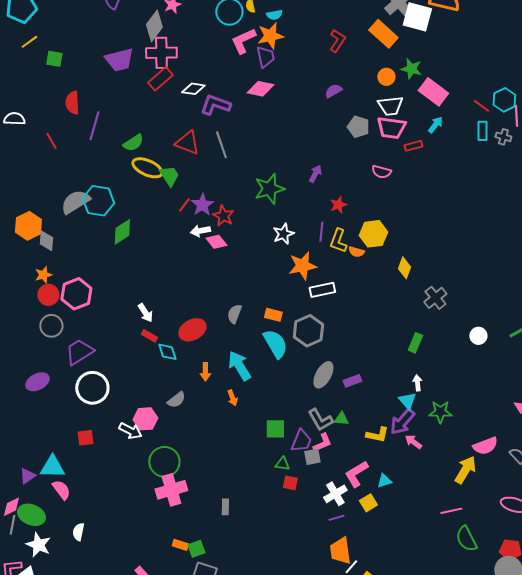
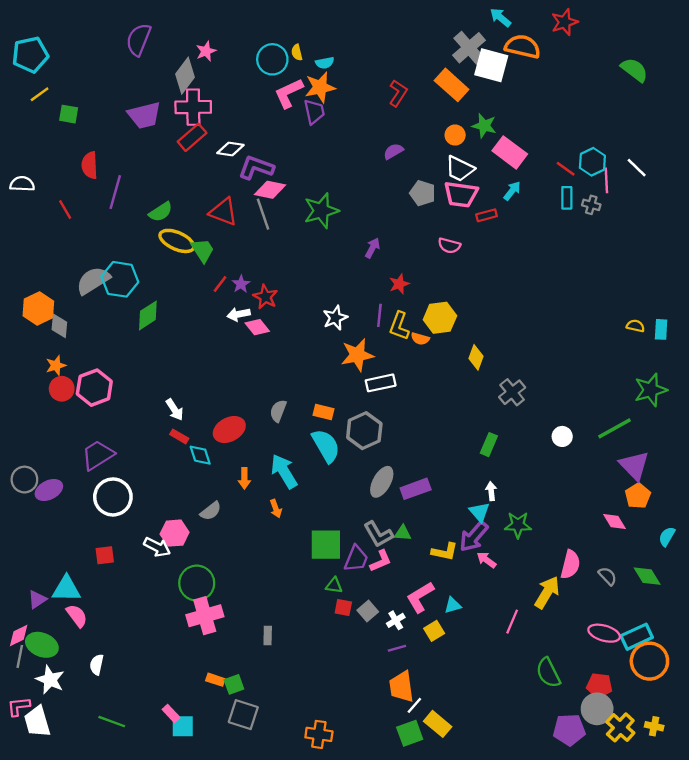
pink diamond: (260, 89) -> (270, 190), moved
white trapezoid: (390, 106) -> (460, 169), turned 32
green star: (269, 189) -> (321, 211), moved
purple star: (202, 205) -> (241, 284), size x0.7
gray circle: (51, 326) -> (24, 480), moved
purple rectangle: (352, 381) -> (416, 489), size x1.4
green square: (275, 429) -> (326, 545), size x1.4
pink semicircle: (485, 446) -> (570, 564), turned -55
gray square: (312, 457) -> (368, 611), moved, turned -30
white cross: (335, 494) -> (396, 620), size x0.7
pink line: (451, 511) -> (512, 622), moved, turned -55

